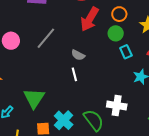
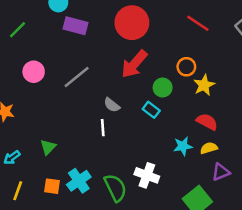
orange circle: (119, 14) -> (186, 67), moved
cyan rectangle: (126, 52) -> (151, 110), moved, turned -40
green triangle: (34, 98) -> (48, 147), size x0.6

